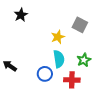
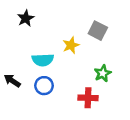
cyan semicircle: (59, 59) -> (43, 60), moved, turned 96
blue circle: (45, 74) -> (44, 86), moved

